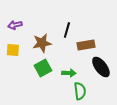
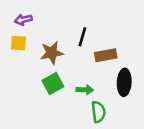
purple arrow: (15, 25) -> (23, 20), moved
yellow square: (13, 50) -> (18, 43), moved
black ellipse: (101, 67) -> (124, 82), turned 40

